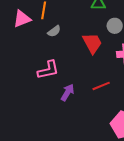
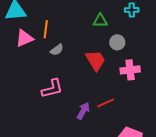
purple arrow: (68, 92) -> (83, 111), moved

